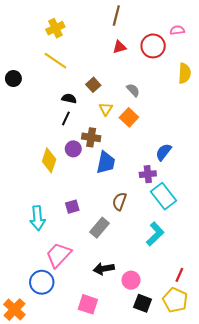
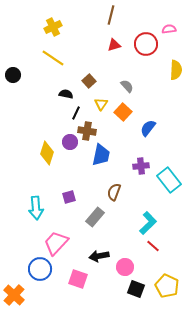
black line: (66, 118) -> (76, 113), moved
blue semicircle: (164, 152) -> (148, 128), moved
cyan rectangle: (164, 196) -> (169, 180), moved
red line: (179, 275) -> (153, 246), moved, turned -72
pink square: (88, 304) -> (78, 279), moved

